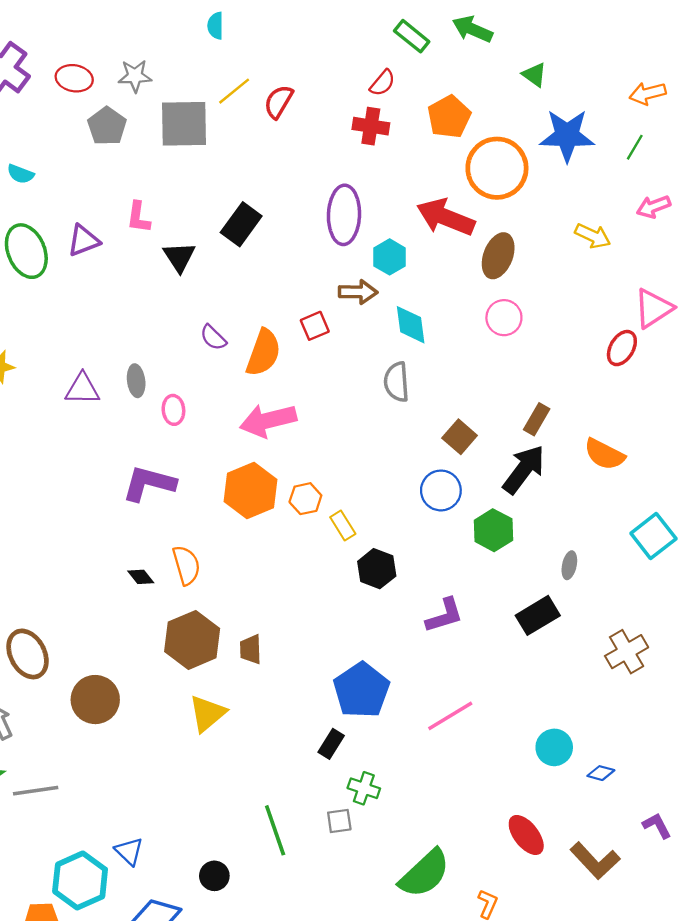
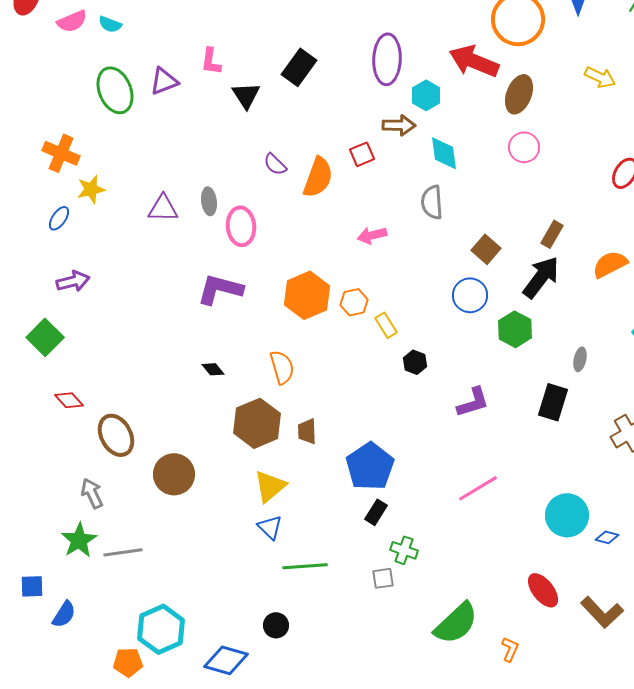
pink ellipse: (173, 410) -> (241, 226), size x1.5
pink arrow: (268, 420) -> (372, 235), moved, size x0.6
orange semicircle: (604, 454) -> (610, 264), turned 126
orange semicircle: (186, 565) -> (282, 367), moved
black hexagon: (377, 569) -> (415, 362), size x0.7
black rectangle: (538, 615) -> (553, 402), turned -42
blue pentagon: (361, 690) -> (370, 466), moved
cyan circle: (554, 747) -> (567, 515), size x1.4
green line: (275, 830) -> (305, 566), moved, turned -75
blue triangle: (129, 851) -> (270, 527), moved

